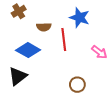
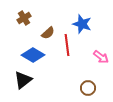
brown semicircle: (44, 27) -> (48, 33), turned -40
brown circle: (77, 85) -> (88, 88), moved

